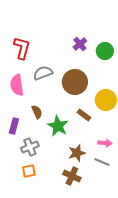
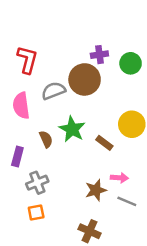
purple cross: (80, 44) -> (99, 55), turned 32
brown circle: (75, 82) -> (85, 79), moved
green star: (58, 126) -> (72, 129), moved
pink arrow: (105, 143) -> (119, 178), moved
brown cross: (72, 176) -> (90, 231), moved

